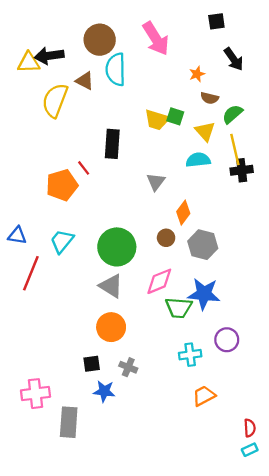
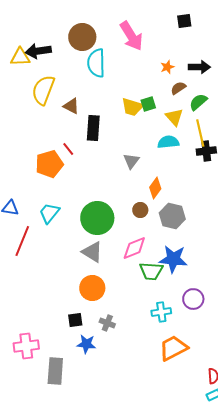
black arrow: (234, 59) -> (199, 67), moved, turned -55
brown triangle: (85, 81) -> (71, 106), moved
brown semicircle: (210, 98) -> (178, 88), turned 133
green square: (175, 116) -> (148, 104), turned -35
orange trapezoid: (204, 396) -> (173, 348), size x1.4

